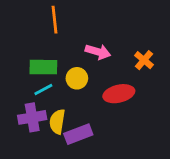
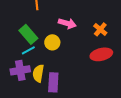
green rectangle: (43, 67) -> (28, 34), turned 48
red ellipse: (119, 94) -> (101, 54), moved
purple rectangle: (78, 134) -> (53, 82), turned -66

